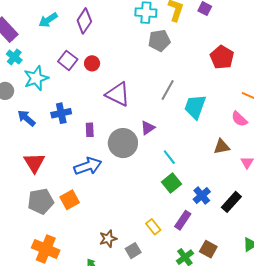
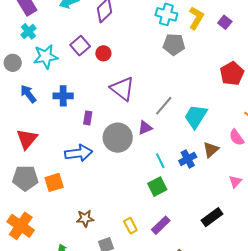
gray line: (168, 90) -> (164, 106), moved
brown triangle: (222, 147) -> (211, 150), moved, turned -42
blue cross: (202, 195) -> (188, 159), moved
brown star: (108, 239) -> (85, 218), moved

